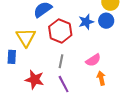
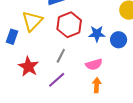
blue circle: (106, 21) -> (119, 40), moved
blue star: (86, 22) -> (97, 34), moved
purple line: (64, 84) -> (57, 80), turned 60

